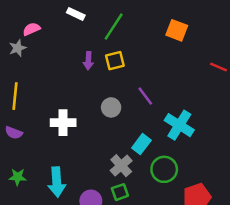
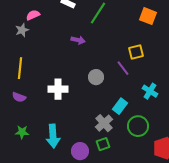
purple arrow: (88, 61) -> (78, 40), turned -80
yellow square: (115, 61) -> (136, 52), moved
cyan cross: (179, 125) -> (150, 91), size x0.7

